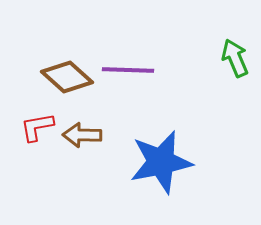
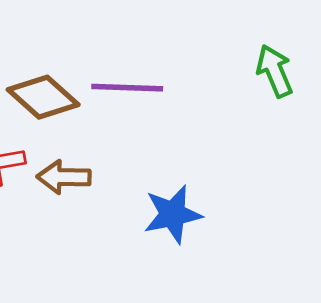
blue star: (161, 162) -> (173, 214), size x0.7

